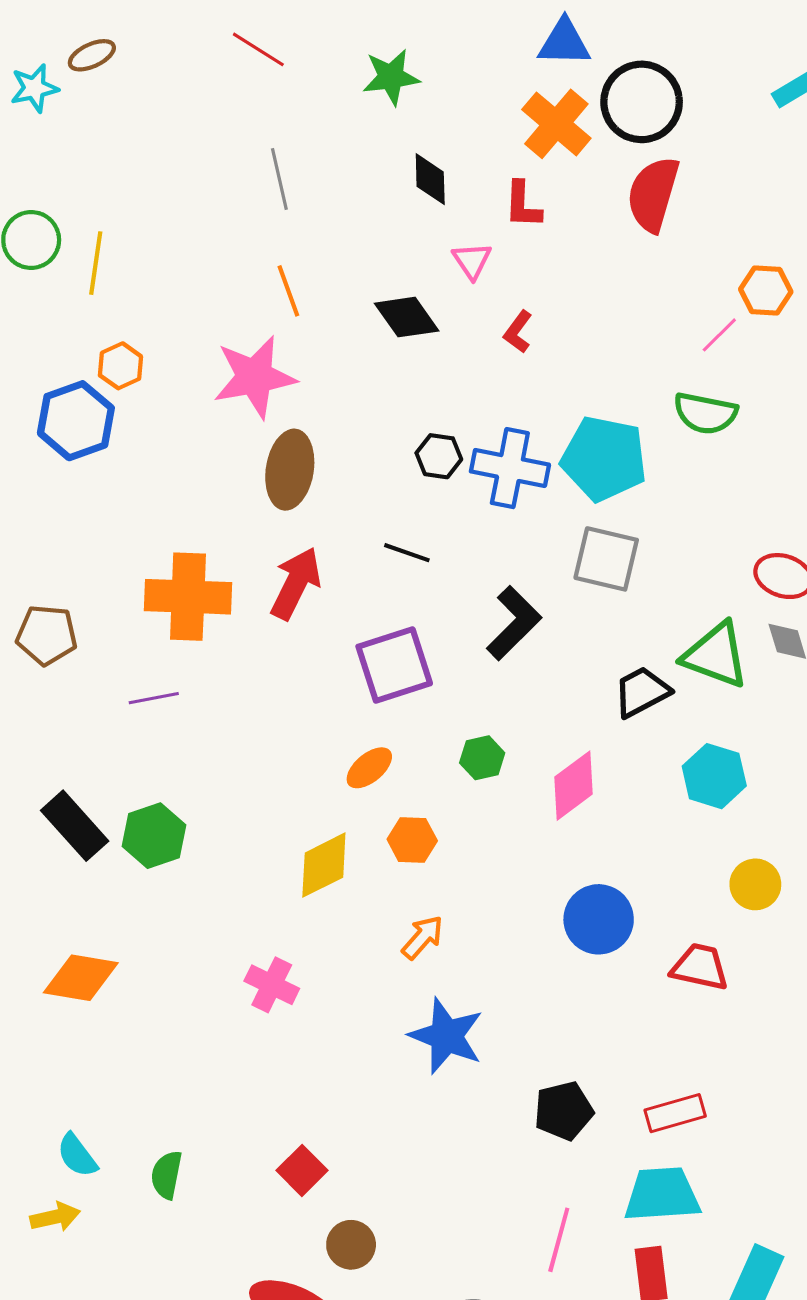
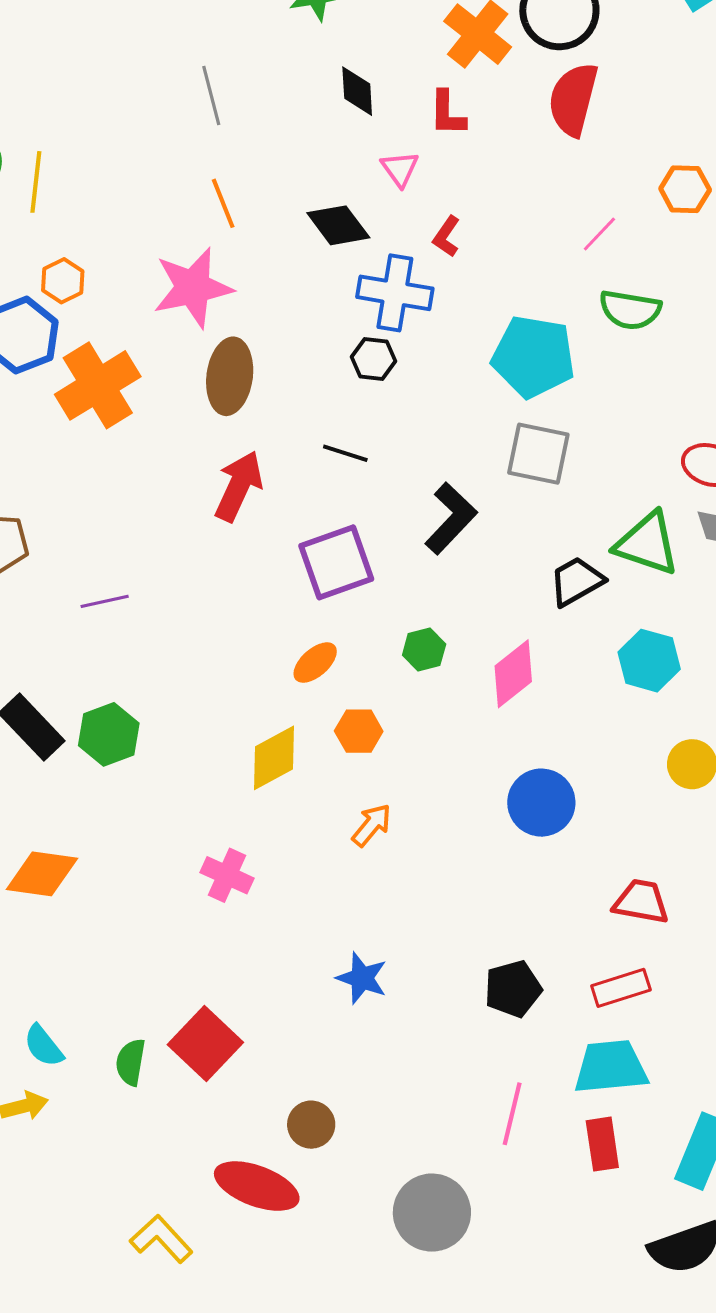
pink line: (719, 335) -> (599, 234), moved
blue cross: (510, 468) -> (395, 293), moved
orange cross: (188, 597) -> (98, 385), moved, turned -32
red trapezoid: (700, 967) -> (641, 902), moved
blue star: (446, 1036) -> (362, 978), moved, size x0.7
red square: (302, 1170) -> (205, 1043), moved, size x1.5

